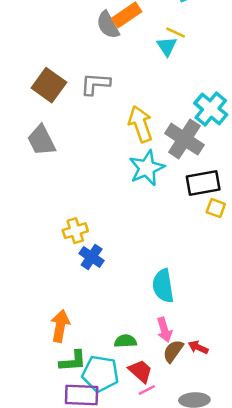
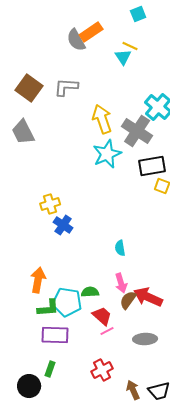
cyan semicircle: (163, 286) -> (120, 248), size x0.6
red arrow: (198, 347) -> (148, 297), size x1.8
cyan pentagon: (100, 374) -> (67, 302), moved

